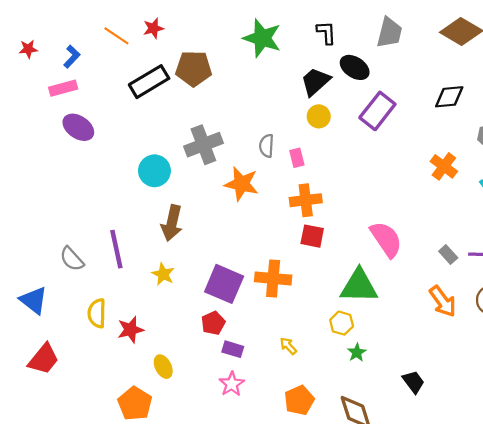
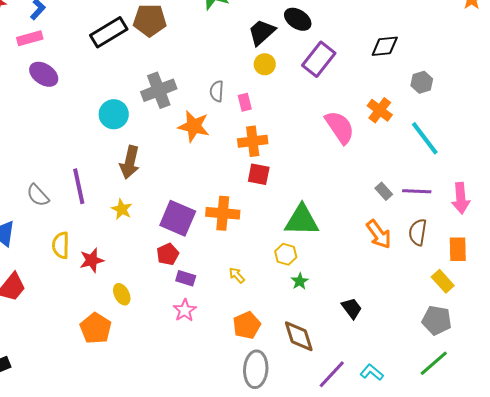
pink semicircle: (386, 239) -> (340, 127), moved

